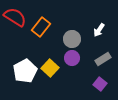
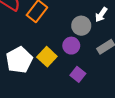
gray circle: (72, 39) -> (81, 26), moved
purple square: (100, 84) -> (78, 74), moved

